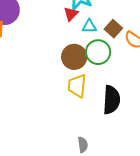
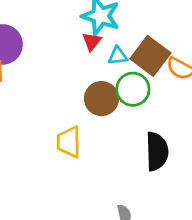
brown square: (113, 29) -> (150, 56), size x1.6
yellow trapezoid: (77, 86) -> (69, 142), moved

